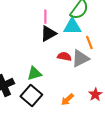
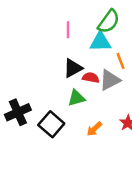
black triangle: (48, 34) -> (73, 68), moved
green triangle: (34, 74) -> (76, 98), moved

